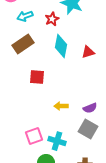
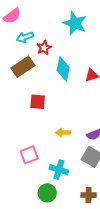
red star: (52, 19) -> (44, 48), moved
pink square: (34, 136) -> (29, 155), moved

